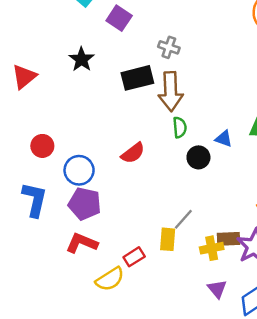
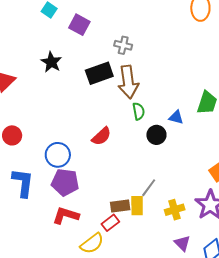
red circle: (42, 146) -> (12, 135), moved
brown rectangle: (228, 239) -> (120, 206), moved

